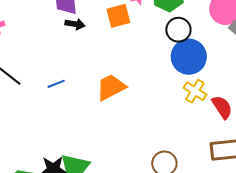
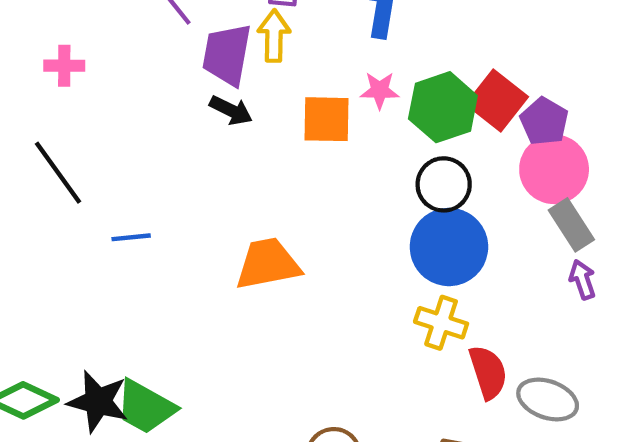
blue line: (56, 84) -> (131, 237), moved
yellow cross: (195, 91) -> (441, 323), turned -30

